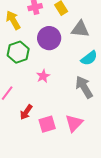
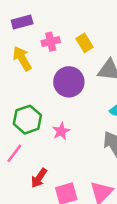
green hexagon: (18, 52) -> (27, 120), moved

